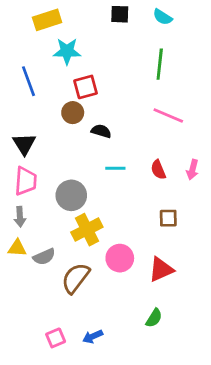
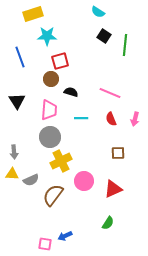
black square: (120, 14) -> (104, 36), moved, turned 32
cyan semicircle: (163, 17) -> (98, 12), moved
green line: (160, 64) -> (125, 45), moved
pink line: (168, 115) -> (110, 93), moved
pink trapezoid: (26, 181) -> (49, 110), moved
pink square: (56, 338) -> (45, 244), moved, turned 32

